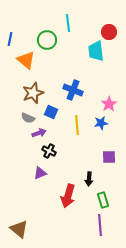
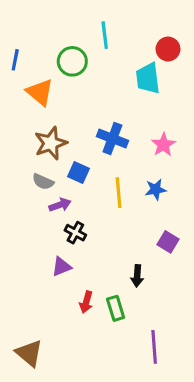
pink star: (109, 104) -> (163, 145), moved
purple square: (109, 157) -> (168, 242), turned 32
red arrow: (68, 196) -> (86, 302), moved, size x0.6
green rectangle: (103, 200) -> (116, 308), moved

